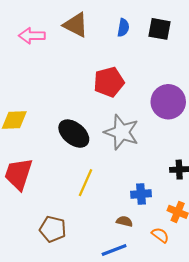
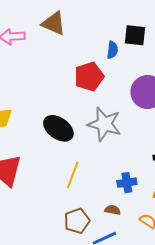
blue semicircle: (123, 28) -> (112, 50), moved
black square: (159, 29) -> (135, 35), moved
brown pentagon: (53, 229) -> (77, 221), moved, turned -30

